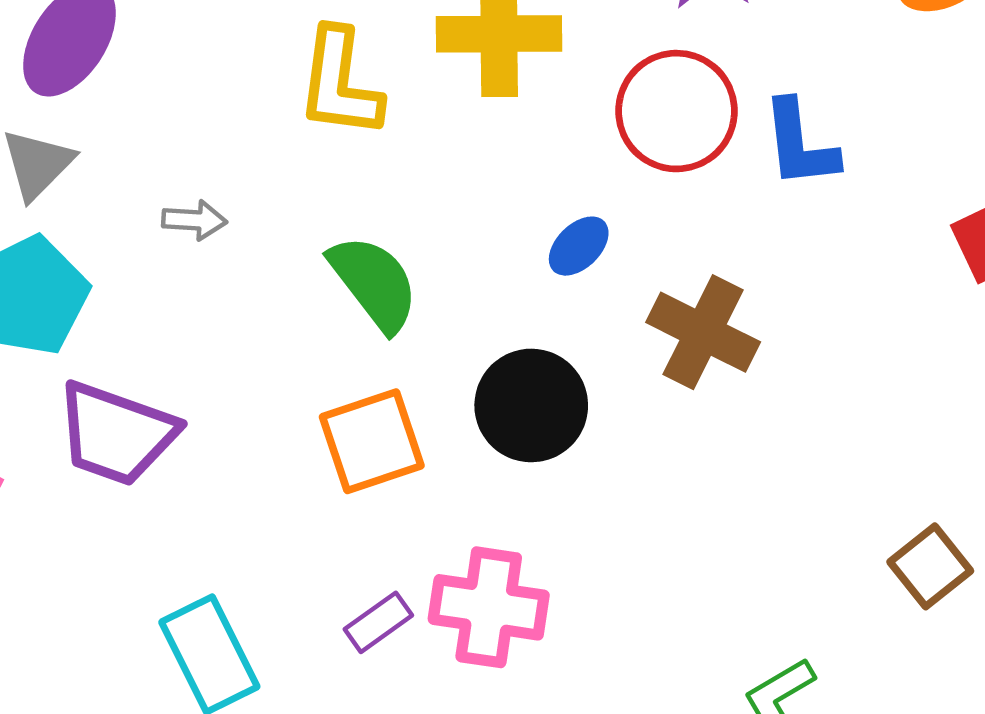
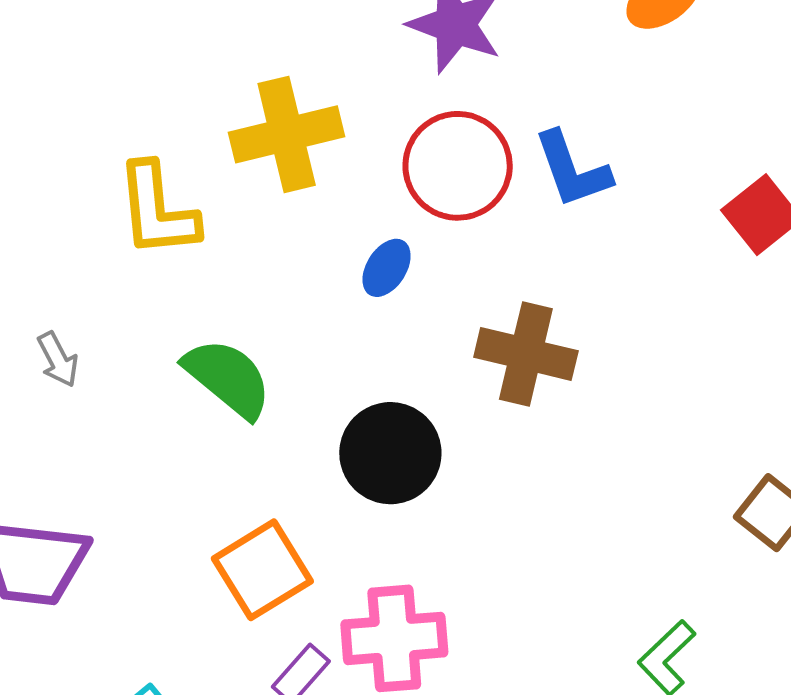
gray arrow: (194, 220) -> (58, 360), turned 72
blue ellipse: (579, 246) -> (387, 268), moved
orange square: (372, 441) -> (262, 570), moved

